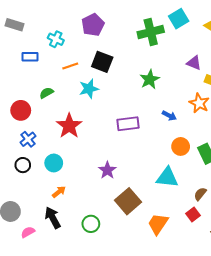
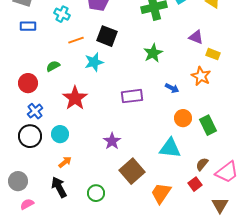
blue rectangle: (30, 57) -> (28, 26), moved
black circle: (23, 165) -> (30, 136), size x1.5
pink semicircle: (28, 232) -> (27, 204), moved

